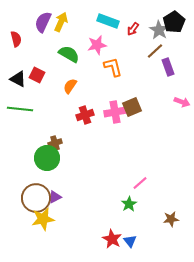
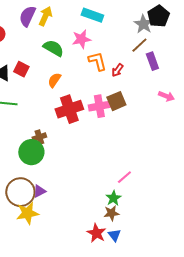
red arrow: (133, 29) -> (117, 70), moved
red cross: (85, 115) -> (69, 109), size x1.5
brown star: (171, 219) -> (111, 213), moved

